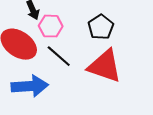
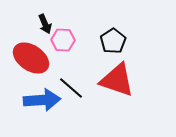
black line: (59, 56) -> (71, 88), moved

